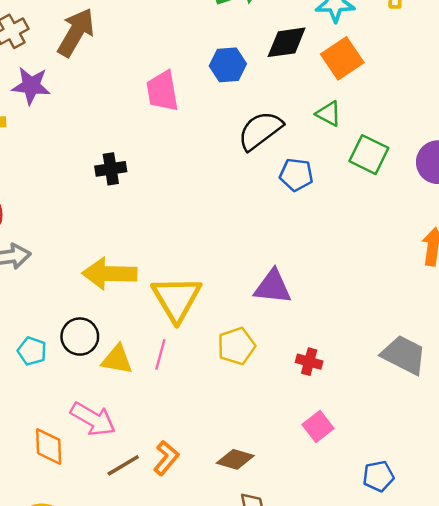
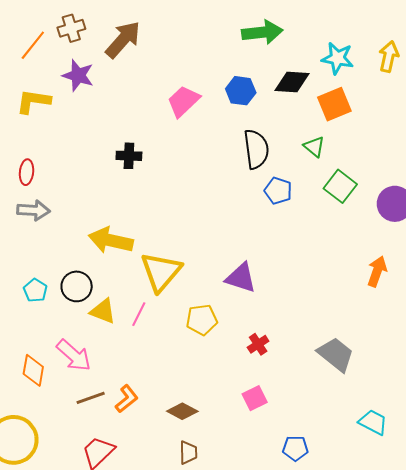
pink trapezoid: (162, 91) -> (183, 101), turned 45
black semicircle: (260, 131) -> (256, 149), turned 108
red cross: (309, 362) -> (258, 344), turned 30

